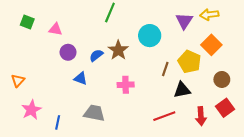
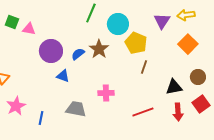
pink triangle: (55, 29) -> (29, 29), moved
cyan circle: (150, 36) -> (118, 24), moved
purple circle: (68, 52) -> (51, 51), size x1.5
yellow pentagon: (189, 62) -> (136, 43), moved
pink cross: (126, 85) -> (106, 93), moved
black triangle: (182, 90) -> (174, 87), moved

